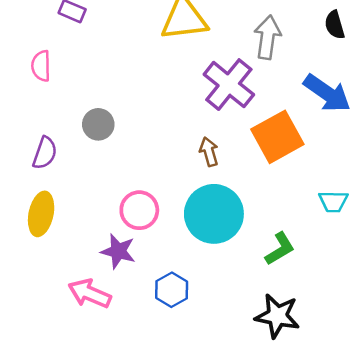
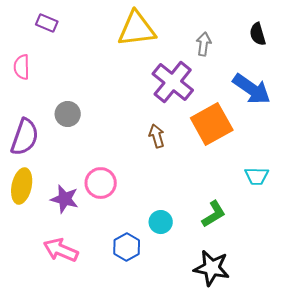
gray arrow: (267, 37) -> (204, 44), size x0.7
purple semicircle: (45, 153) -> (25, 137), size x1.4
cyan circle: (214, 214) -> (161, 222), moved, size x0.5
purple star: (118, 251) -> (65, 199), moved

